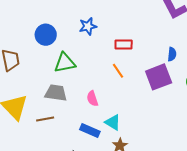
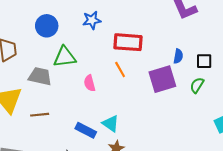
red rectangle: (124, 44) -> (128, 42), size x1.5
gray trapezoid: (56, 93) -> (40, 76), moved
pink semicircle: (92, 99) -> (90, 83), moved

